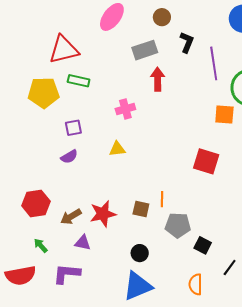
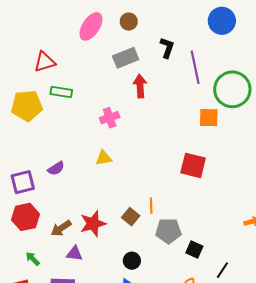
brown circle: (162, 17) -> (129, 22), moved
red triangle: (64, 50) -> (45, 62), size x0.7
purple square: (73, 128) -> (23, 182), moved, size x1.4
brown square: (141, 209) -> (131, 217), turned 30

